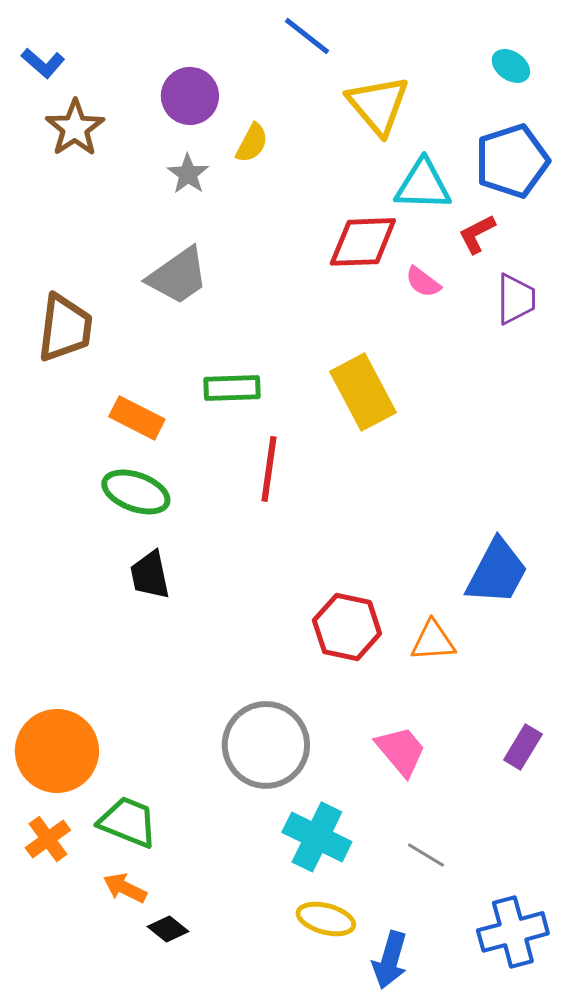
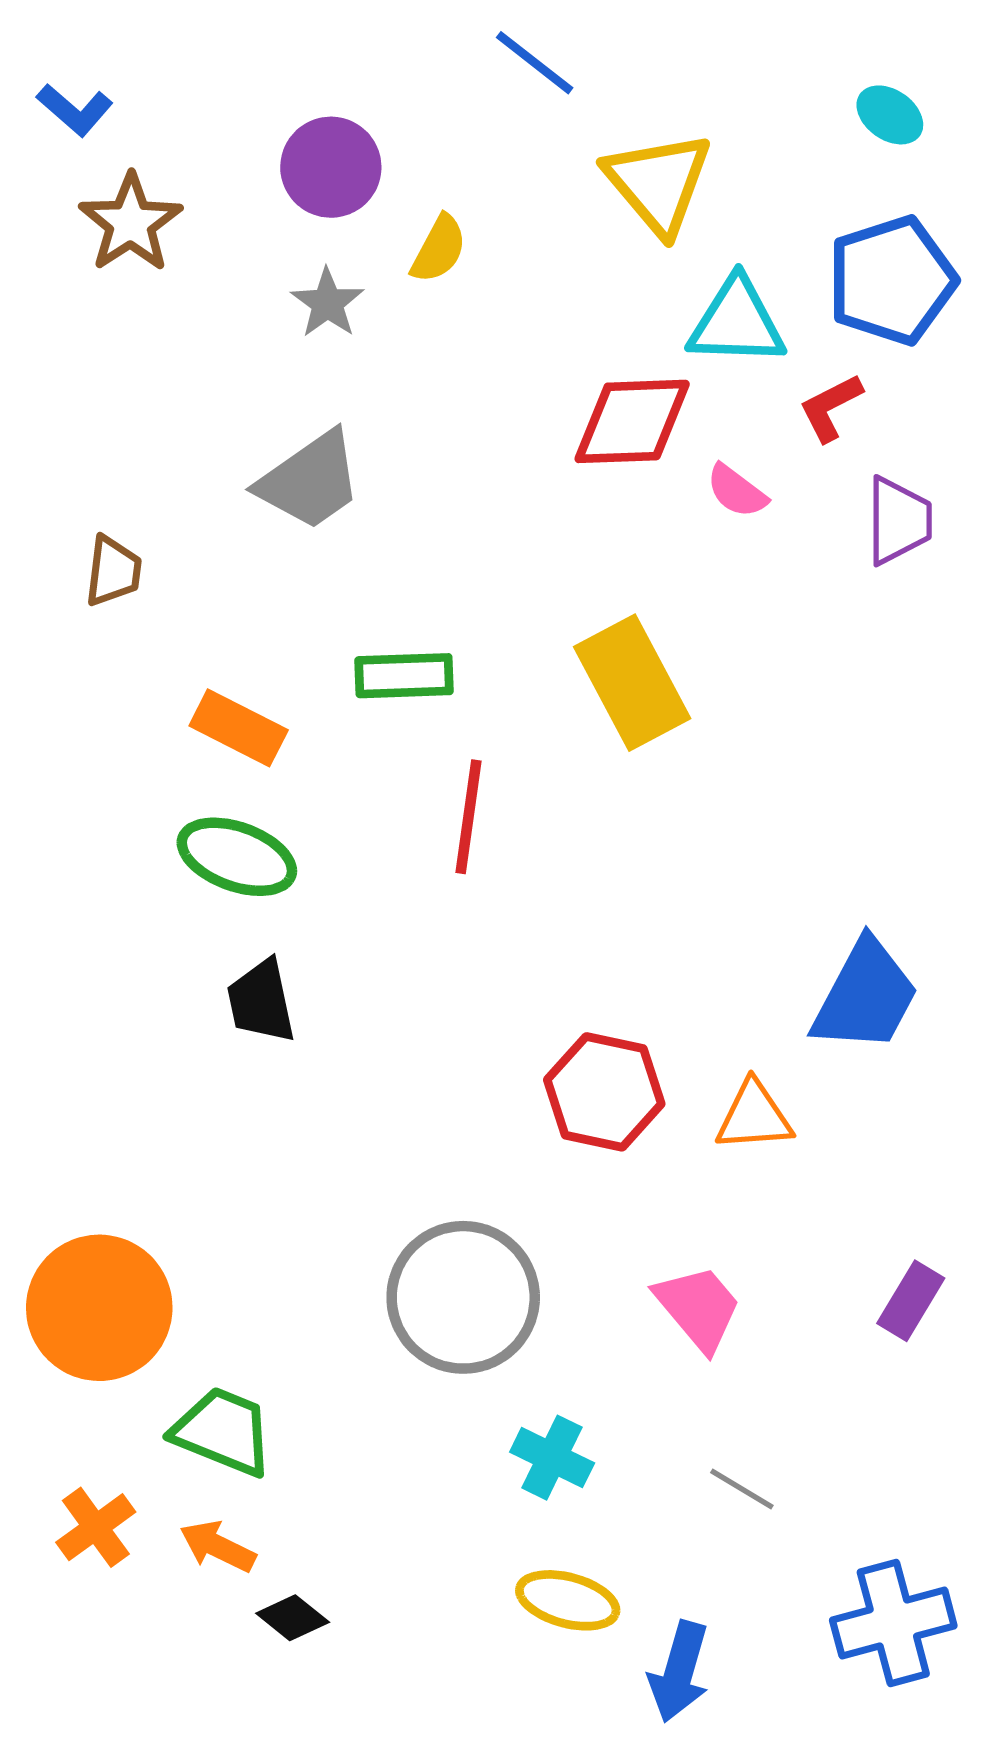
brown trapezoid: (65, 328) -> (113, 571), size x0.6
cyan cross: (317, 837) -> (552, 1458), size x0.7
orange cross: (48, 839) -> (96, 1527), moved

